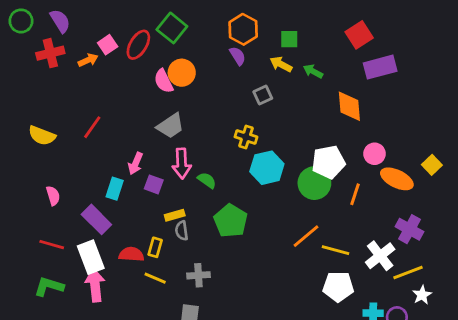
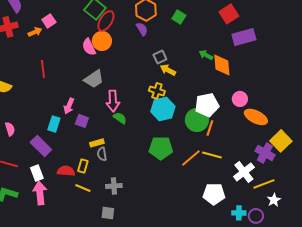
green square: (289, 39) -> (179, 17), turned 32
red ellipse: (138, 45) -> (106, 21), moved
yellow arrow: (281, 64) -> (168, 70), moved
green arrow: (313, 71) -> (206, 55), moved
red line: (92, 127) -> (43, 69), moved, turned -42
yellow cross: (246, 137) -> (157, 91), moved
pink arrow: (182, 164) -> (113, 101), moved
yellow square: (432, 165) -> (281, 141), moved, size x1.5
orange line: (355, 194) -> (210, 128), moved
green pentagon: (231, 221) -> (161, 148), moved, turned -30
yellow line: (335, 250) -> (212, 155), moved
white rectangle: (91, 257) -> (37, 173), size x0.7

